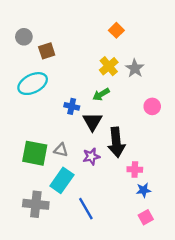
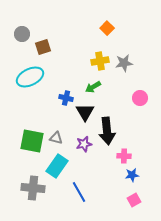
yellow cross: (109, 66) -> (100, 61), turned 30
gray star: (135, 68) -> (124, 63), turned 30

